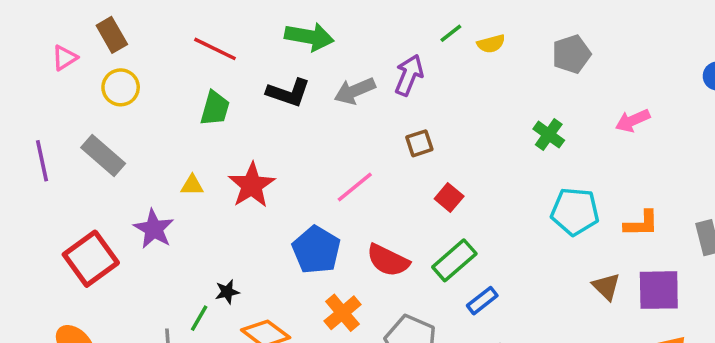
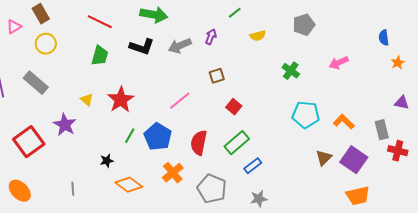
yellow semicircle: (491, 44) -> (258, 36), moved
purple arrow: (409, 75) -> (211, 37), size x0.7
yellow triangle: (192, 185) -> (87, 100), turned 40
orange L-shape: (641, 224) -> (344, 122), turned -135
red semicircle: (388, 260) -> (199, 143), turned 75
brown triangle: (606, 287) -> (324, 158), turned 30
purple square: (659, 290) -> (354, 160), turned 36
green line: (199, 318) -> (130, 136), moved

